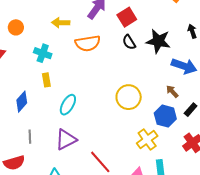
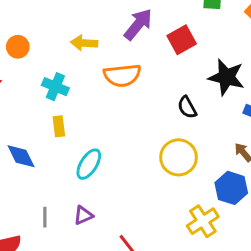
black semicircle: (129, 42) -> (187, 107), moved
blue diamond: (22, 102) -> (21, 156), turned -70
gray line: (30, 137) -> (45, 217), moved
purple triangle: (66, 140) -> (83, 215), size x0.6

